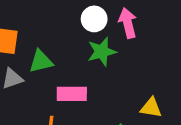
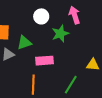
white circle: (94, 19) -> (41, 16), moved

